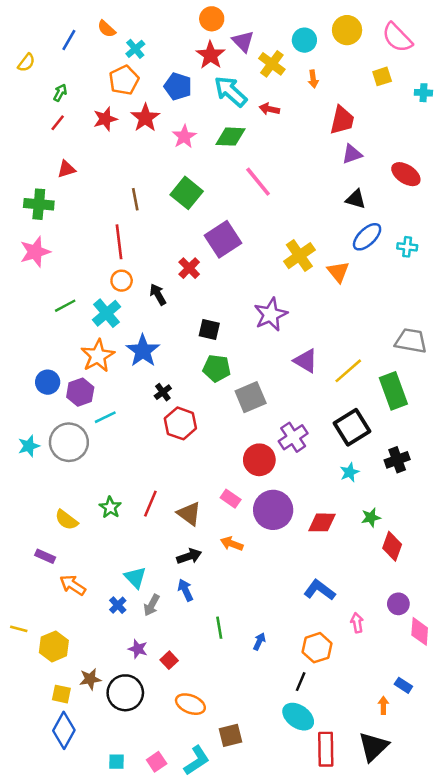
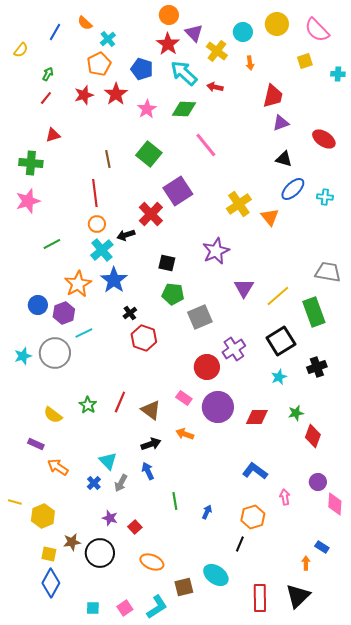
red cross: (189, 268) -> (151, 214), size x1.4
black arrow: (158, 294) -> (126, 235), turned -78
cyan cross: (106, 313) -> (102, 250), moved
purple triangle: (306, 361) -> (244, 288), turned 30
cyan ellipse: (298, 717) -> (216, 575), moved

